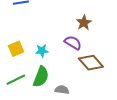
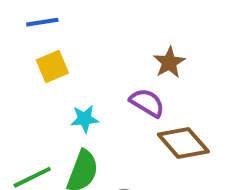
yellow square: (16, 49) -> (52, 66), moved

